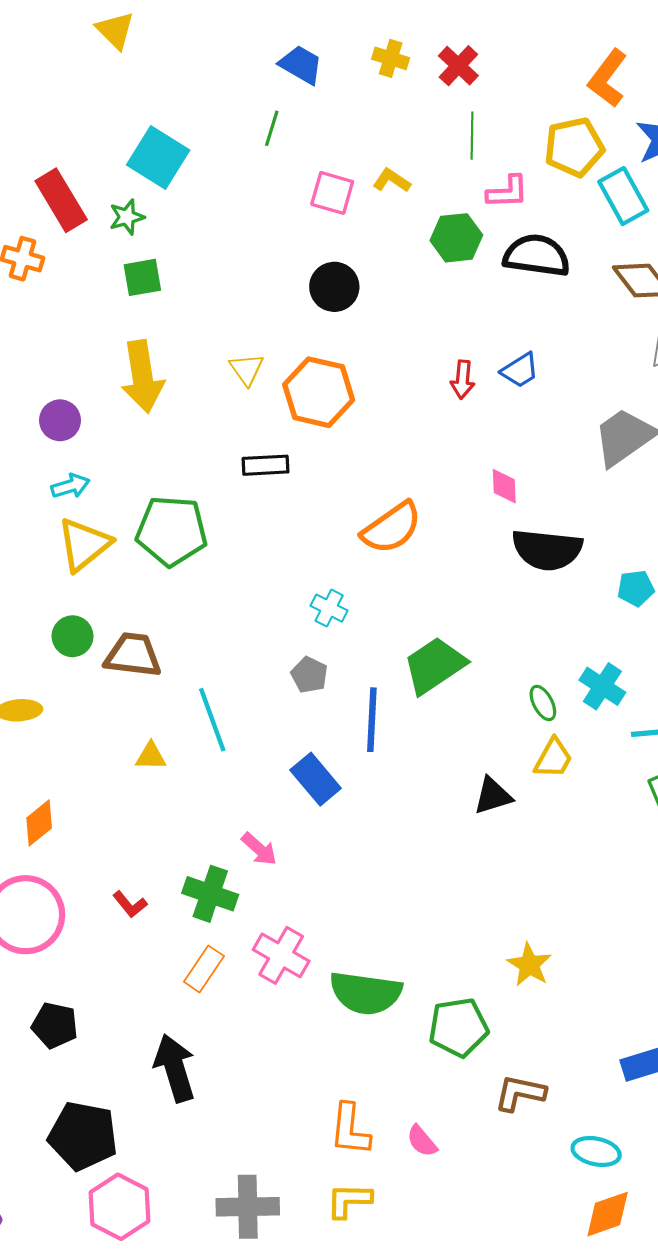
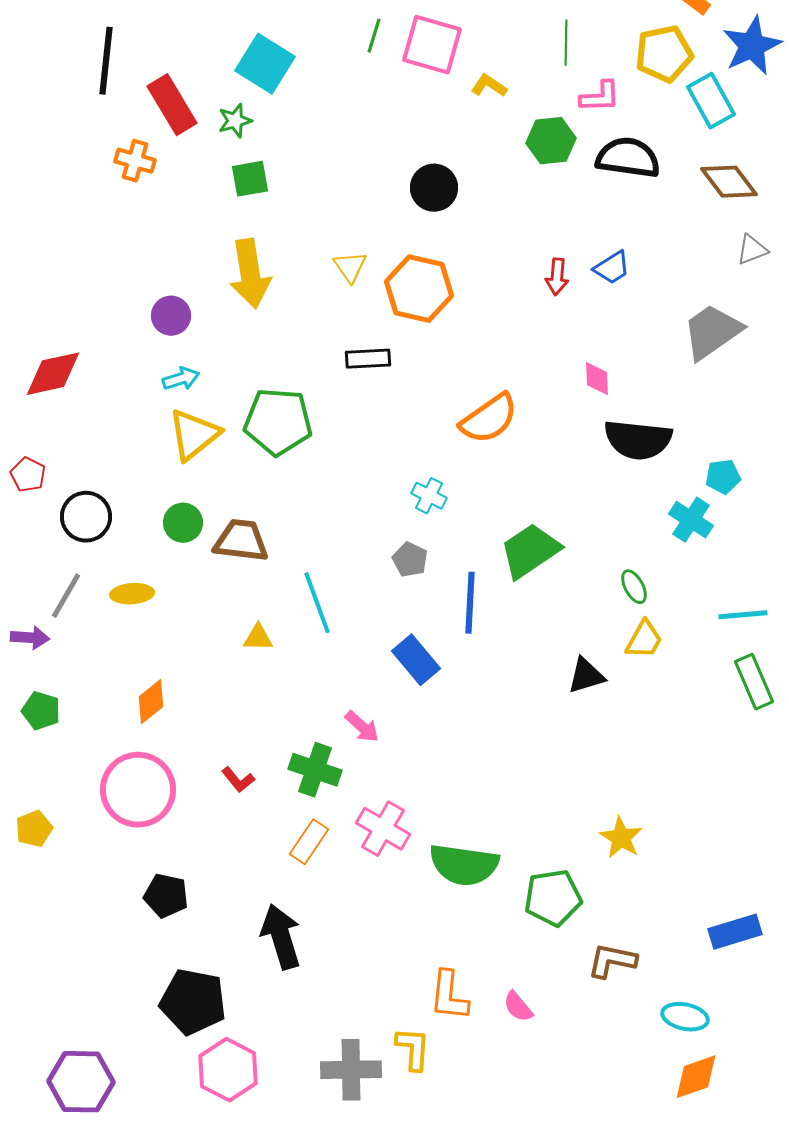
pink square: (332, 193) -> (432, 45), moved, size x1.4
cyan cross: (602, 686) -> (691, 520), moved
yellow L-shape: (349, 1200) -> (413, 1049), moved, turned 93

